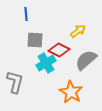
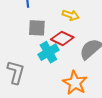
yellow arrow: (78, 31) -> (71, 15), moved, turned 56

